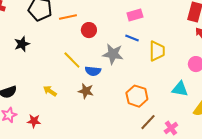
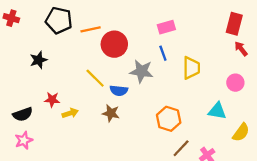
red circle: (89, 30) -> (114, 44), size x1.5
blue line: (132, 38) -> (163, 53), turned 48
yellow arrow: (50, 91) -> (70, 113), turned 128
red star: (34, 121) -> (52, 100), moved

